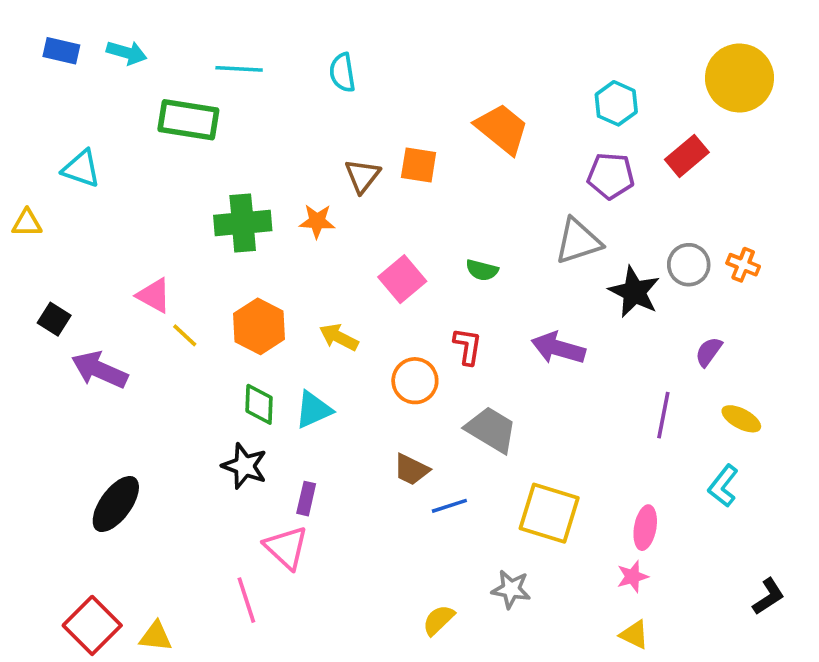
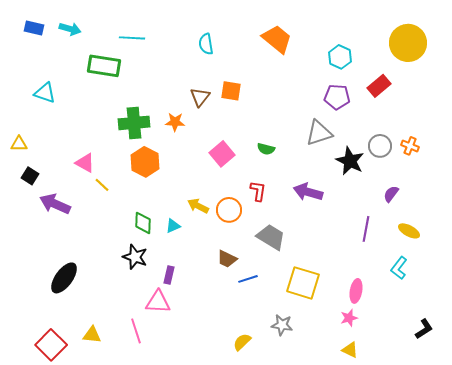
cyan semicircle: (342, 73) -> (206, 44), moved
orange trapezoid: (502, 129) -> (277, 39), moved
yellow triangle: (27, 223) -> (19, 144), moved
orange hexagon: (259, 326) -> (145, 162), moved
yellow arrow: (339, 337) -> (198, 206), moved
cyan triangle: (313, 410) -> (173, 226), size x0.7
pink triangle: (286, 548) -> (158, 302), turned -40
yellow triangle: (156, 636) -> (92, 335), moved

